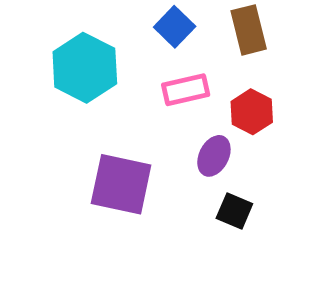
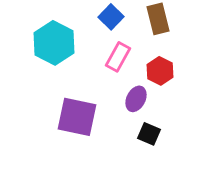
pink rectangle: (186, 90) -> (118, 57), turned -48

